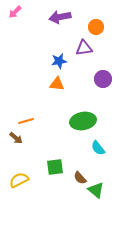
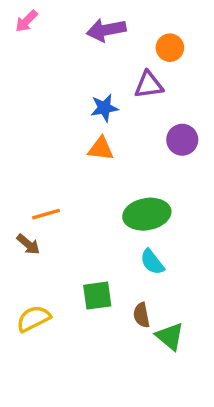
cyan semicircle: (98, 148) -> (152, 262), moved
brown semicircle: (80, 178) -> (142, 315), turned 32

